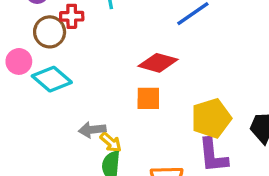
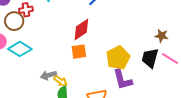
red diamond: (158, 63) -> (81, 30), turned -40

